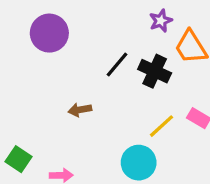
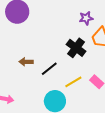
black line: (117, 65) -> (49, 69), moved

